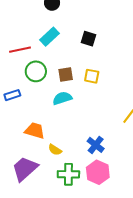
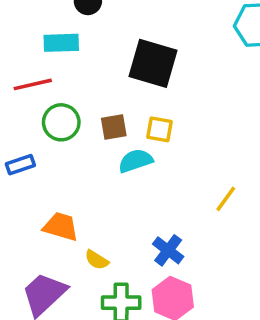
cyan rectangle: (50, 37) -> (61, 43), moved, turned 42
black square: (89, 39) -> (153, 63), size x1.8
cyan semicircle: (62, 98) -> (136, 161), moved

